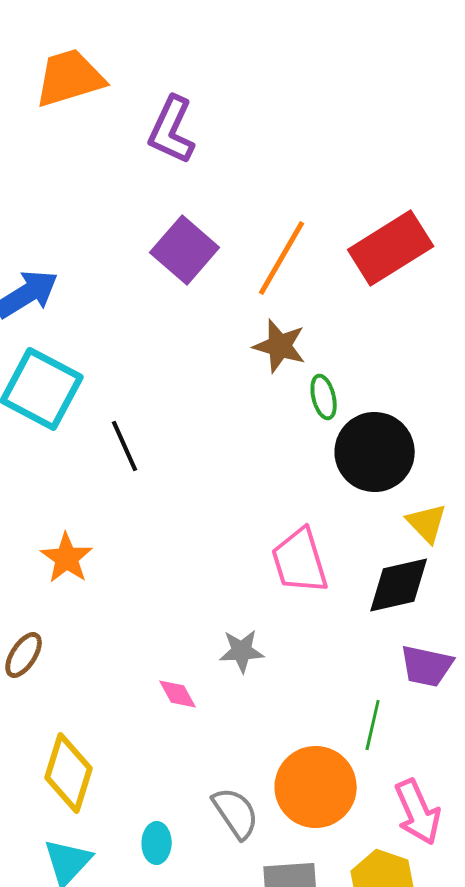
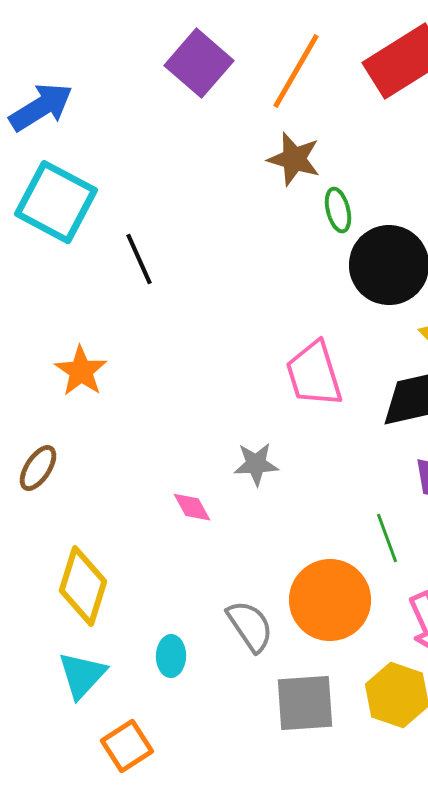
green line: (373, 725) -> (387, 538), turned -33

